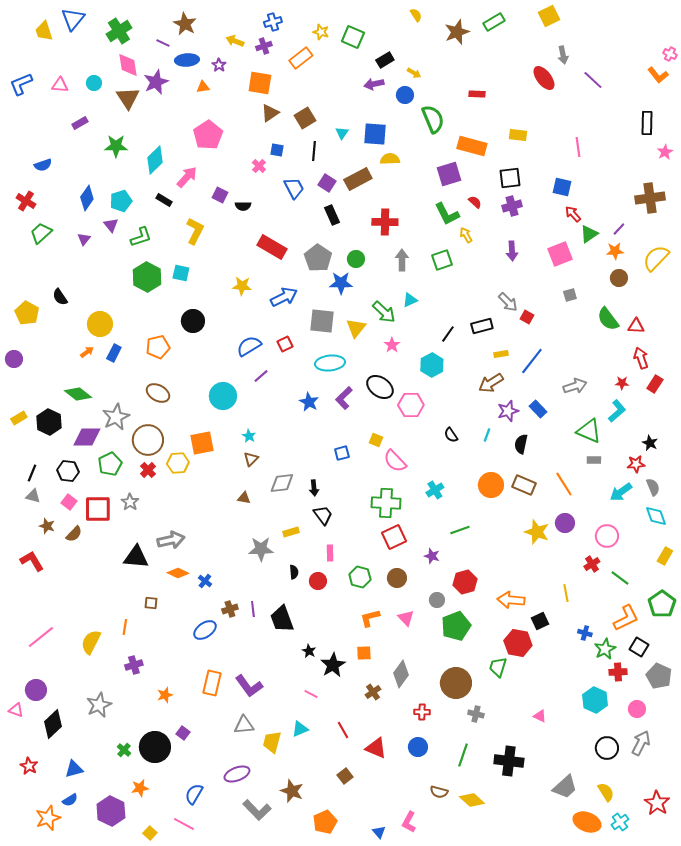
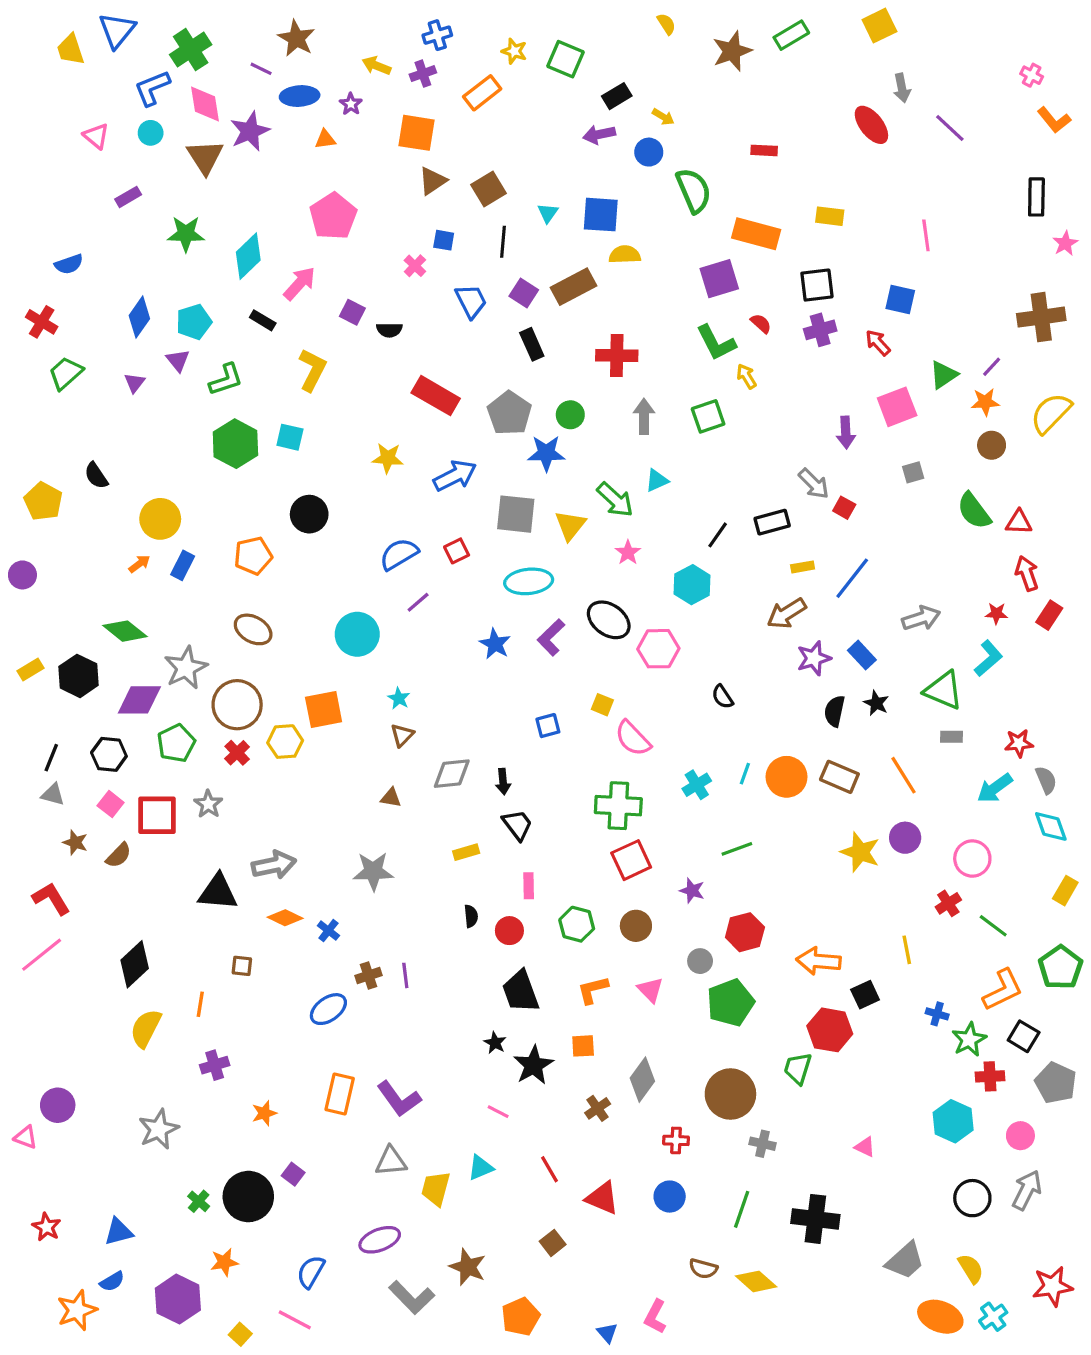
pink cross: (670, 54) -> (1032, 75), moved
blue L-shape: (21, 84) -> (152, 88), moved
pink triangle: (60, 85) -> (96, 136), turned 36
red arrow: (573, 214) -> (878, 343), moved
purple arrow: (512, 251) -> (846, 432), moved
cyan line: (487, 435) -> (745, 774), moved
black star: (650, 443) -> (876, 703), moved
gray star: (261, 549) -> (373, 871), moved
black trapezoid: (282, 619) -> (521, 991), moved
pink line: (41, 637) -> (42, 955), moved
black diamond: (53, 724) -> (135, 964), moved
red star: (657, 803) -> (1052, 1286), turned 30

